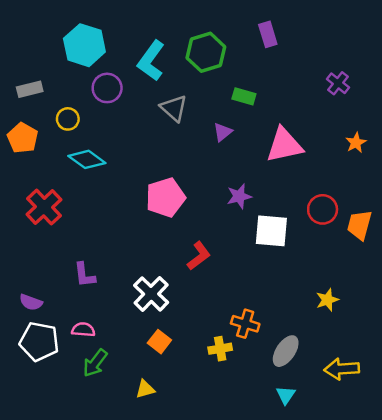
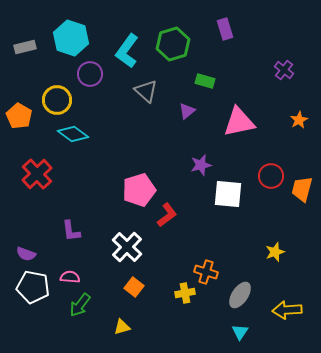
gray rectangle: (30, 89) -> (25, 47), moved
yellow circle: (68, 119) -> (57, 100), size x1.5
pink pentagon: (165, 198) -> (139, 190), moved

